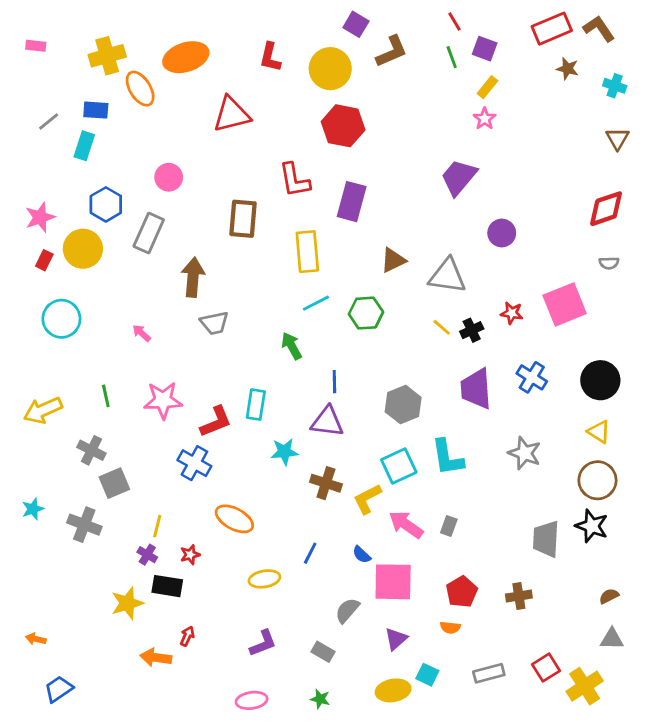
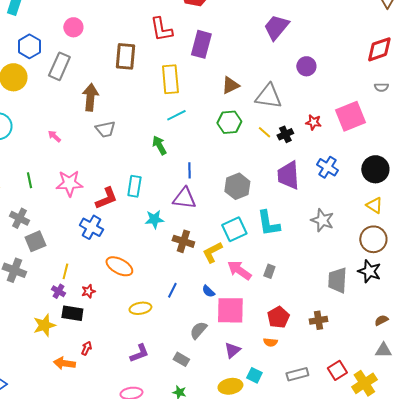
green hexagon: (366, 313) -> (229, 122), moved

